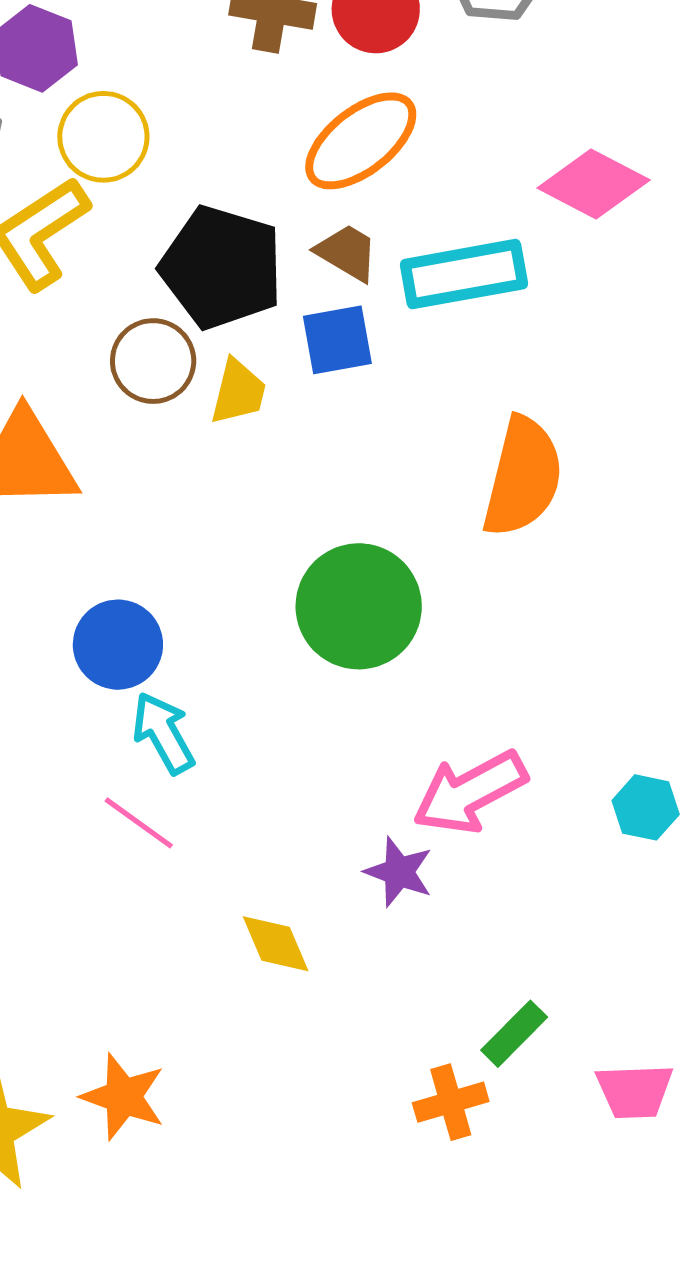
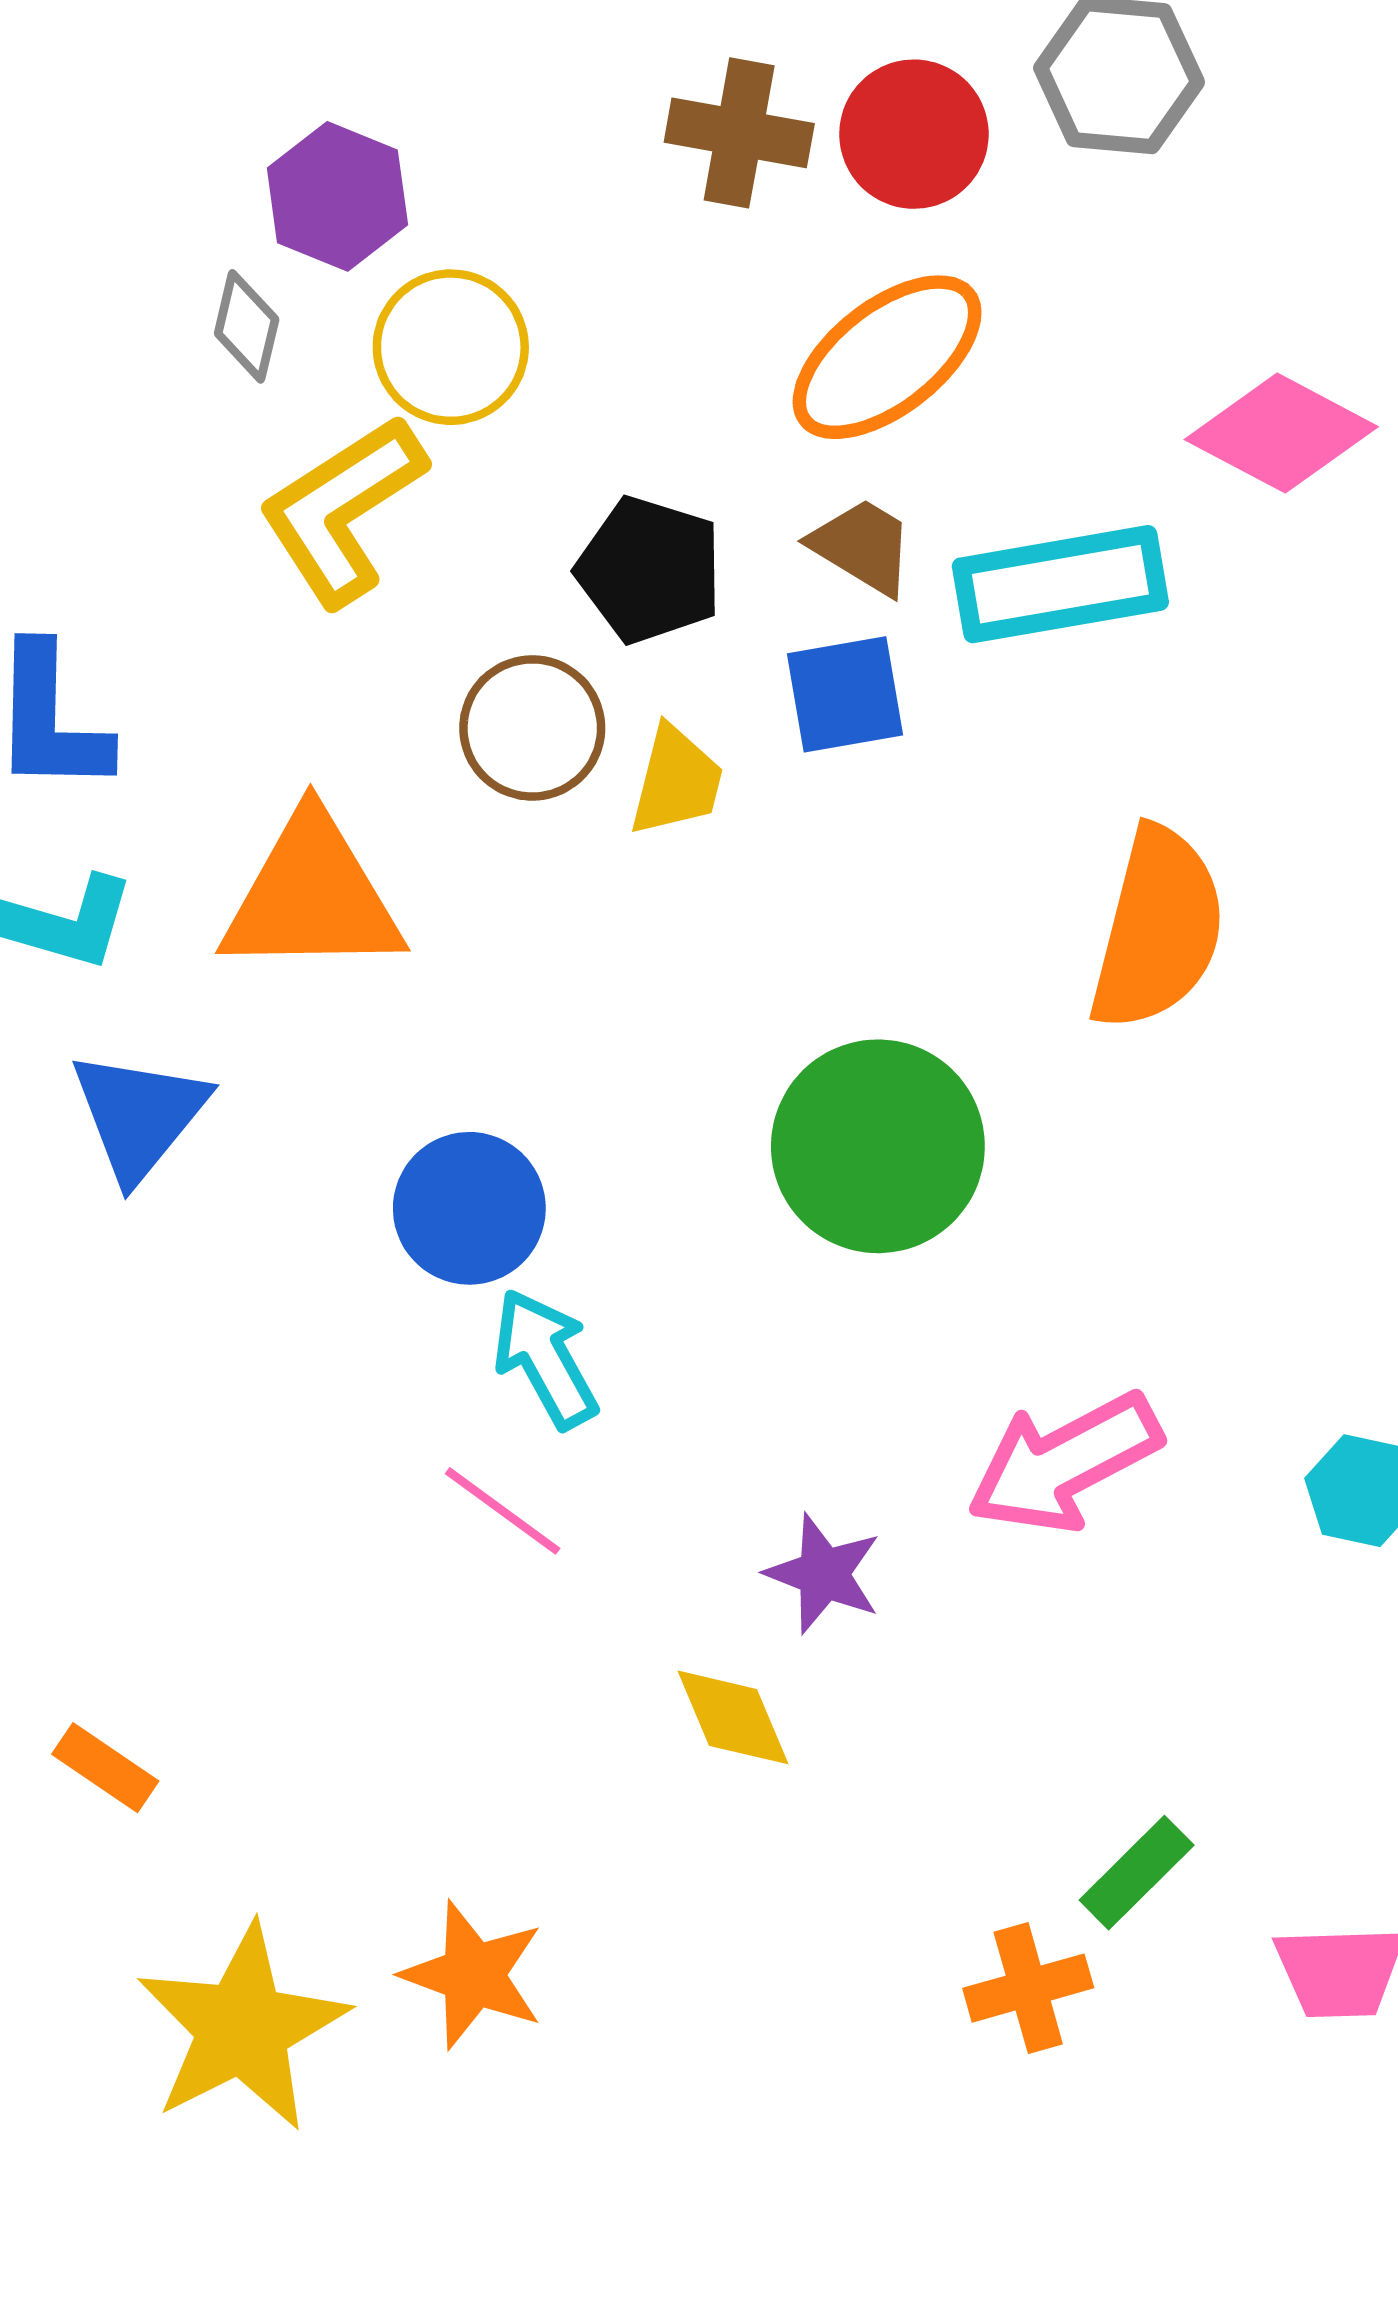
black pentagon: (222, 267) -> (649, 570), size x0.7
purple star: (399, 872) -> (823, 1574), moved

